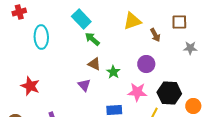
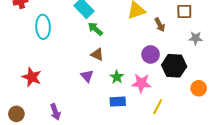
green star: (113, 72) -> (117, 77), moved
black hexagon: (169, 93) -> (174, 66), moved
orange circle: (193, 106) -> (199, 88), moved

